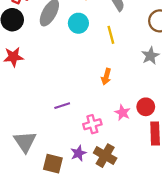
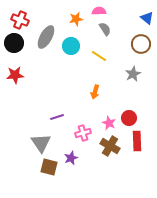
yellow line: (111, 35) -> (99, 56), turned -42
gray triangle: (25, 142) -> (41, 143), moved
brown cross: (105, 156) -> (110, 146), moved

